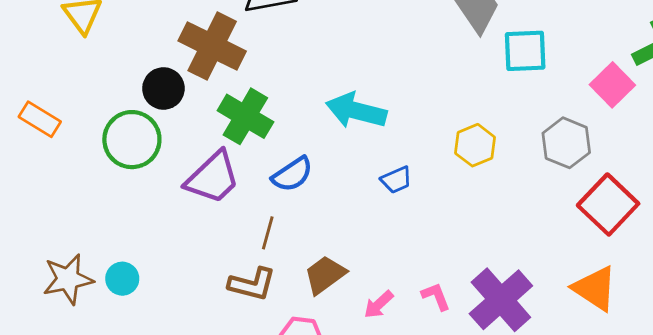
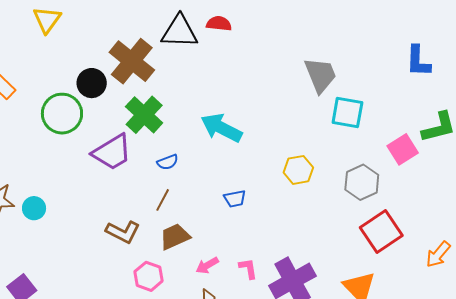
blue semicircle: (292, 174) -> (168, 162), size x0.7
blue trapezoid: (396, 180) -> (235, 199), moved
brown line: (268, 233) -> (163, 200), moved

